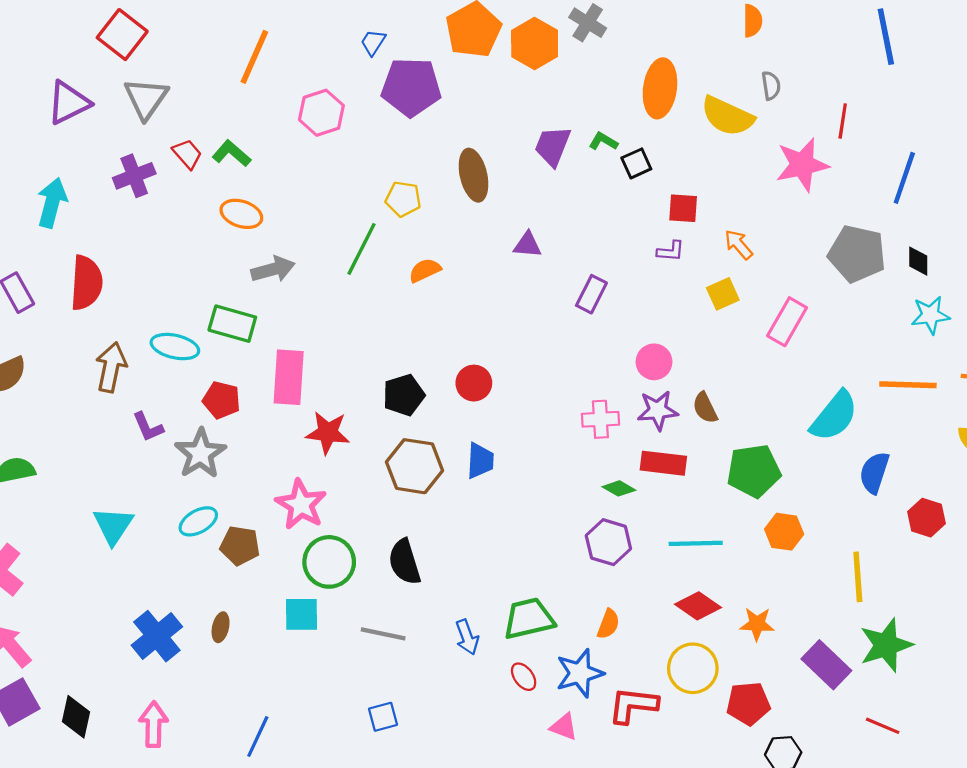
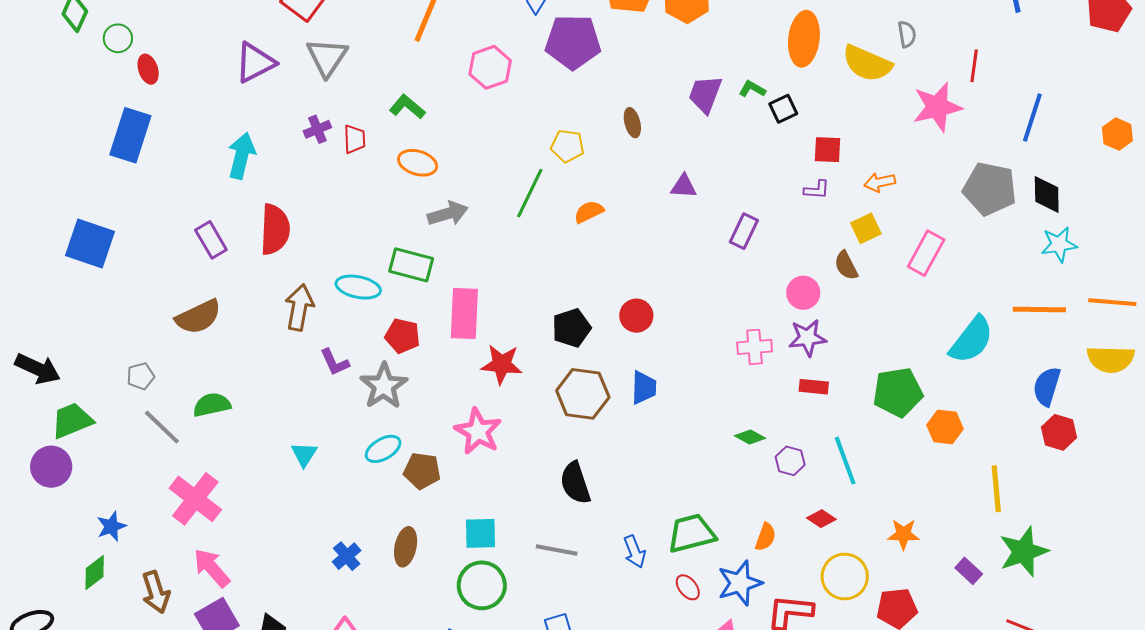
red trapezoid: (187, 154) -> (354, 139), moved, turned 40
brown ellipse: (474, 175) -> (632, 123), size x0.6
purple cross: (134, 176) -> (317, 129), size x0.7
orange arrow: (739, 245) -> (880, 182), turned -60
black diamond: (918, 261) -> (1047, 194), size x1.4
brown semicircle: (705, 408) -> (846, 265), moved
red rectangle: (663, 463) -> (814, 387), size x0.7
blue semicircle: (874, 473) -> (1047, 386), moved
green diamond: (619, 488) -> (750, 437), moved
cyan triangle: (113, 526) -> (304, 454), size x0.7
orange hexagon: (784, 532) -> (945, 427), moved
purple hexagon: (608, 542) -> (790, 461), moved, size x0.7
cyan line: (696, 543) -> (845, 461), turned 72
green circle: (329, 562) -> (482, 585), moved
red diamond: (698, 606) -> (821, 519), moved, size x0.7
brown ellipse: (221, 627) -> (406, 547), size x1.4
blue cross: (157, 636) -> (347, 556), size x0.6
purple rectangle: (826, 665) -> (969, 571), size x0.6

